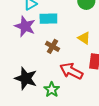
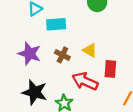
purple star: (25, 26) -> (30, 54), moved
yellow triangle: (84, 38) -> (90, 50), moved

